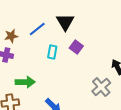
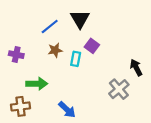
brown star: (11, 36) -> (55, 50), moved
cyan rectangle: (52, 52) -> (76, 59), moved

